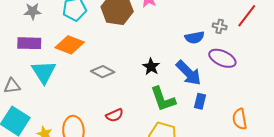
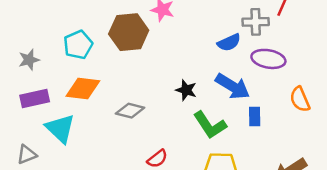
gray cross: (220, 26) -> (256, 22), size x1.5
orange semicircle: (240, 119) -> (300, 99), moved

